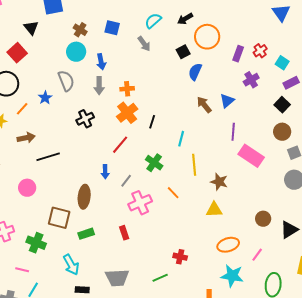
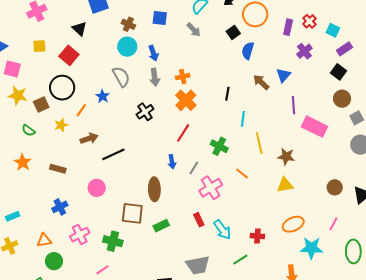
black line: (152, 122) -> (227, 94), moved
orange ellipse: (228, 245) -> (293, 224), moved
cyan arrow: (71, 265) -> (222, 230), moved
pink line: (22, 270) -> (103, 270), turned -40

